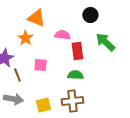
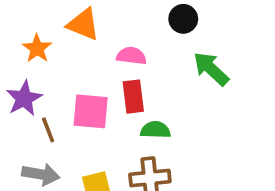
orange star: (25, 38) -> (37, 48), moved
red rectangle: (77, 51) -> (133, 97), moved
pink square: (40, 65) -> (91, 111), size x1.5

